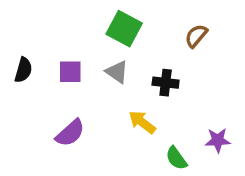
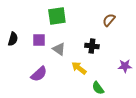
green square: (124, 29) -> (57, 16), moved, turned -36
gray triangle: (117, 72) -> (59, 49), moved
purple star: (218, 140) -> (125, 66), moved

